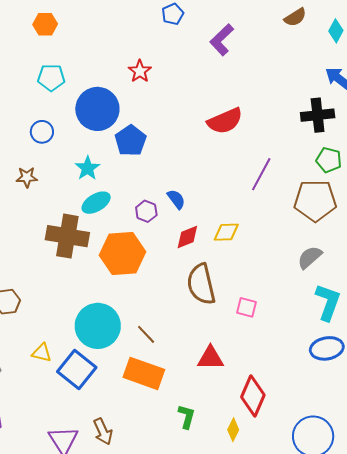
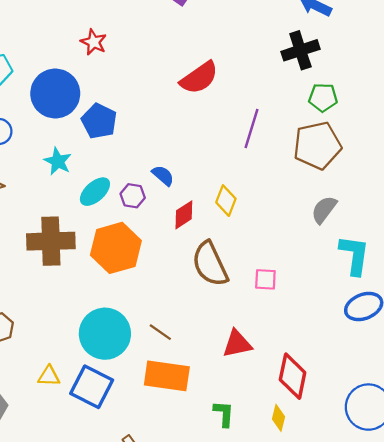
cyan ellipse: (96, 203) -> (95, 192), moved
yellow diamond: (226, 232) -> (226, 201), turned -56

